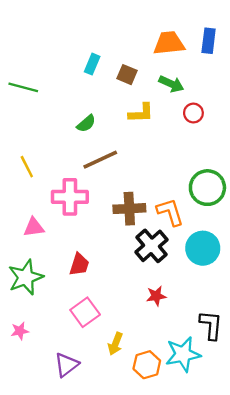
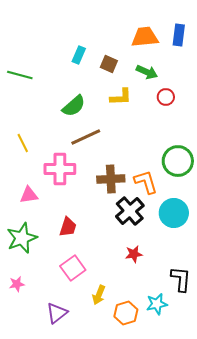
green semicircle: (86, 124) -> (74, 106), size x1.4
cyan star: (183, 354) -> (157, 304), size x0.7

